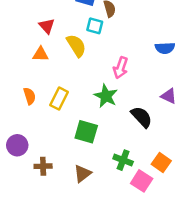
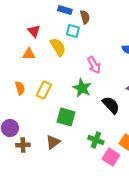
pink arrow: (121, 68) -> (94, 65), turned -48
brown cross: (43, 166) -> (23, 145), moved
brown triangle: (82, 174) -> (53, 142), moved

